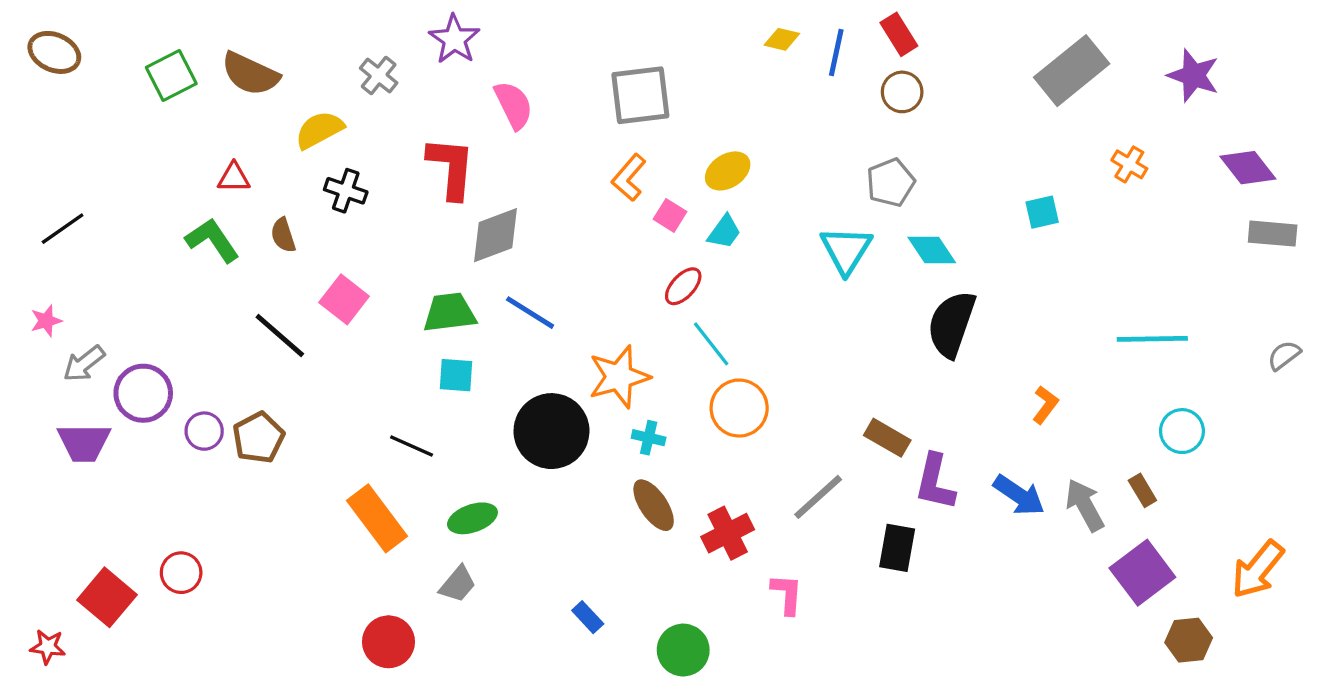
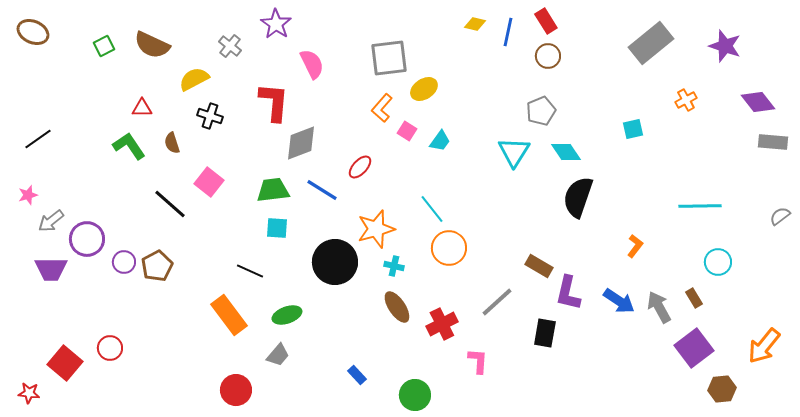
green square: (171, 75) -> (104, 46), size x0.7
orange cross: (1129, 164) -> (686, 100), turned 30
yellow ellipse: (728, 171) -> (424, 89), moved
red ellipse: (683, 286) -> (360, 167), moved

